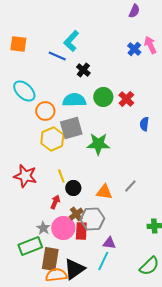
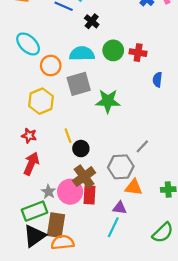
red cross: (126, 99) -> (138, 53), turned -35
yellow hexagon: (52, 139) -> (41, 101), moved
red star: (25, 176) -> (29, 136), size x0.6
orange triangle: (104, 192) -> (134, 187), moved
red arrow: (55, 202) -> (31, 164), moved, size x1.5
brown cross: (76, 214) -> (84, 177), size x1.5
gray hexagon: (92, 219) -> (121, 167), moved
black triangle: (74, 269) -> (35, 236), moved

